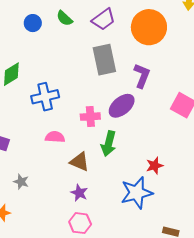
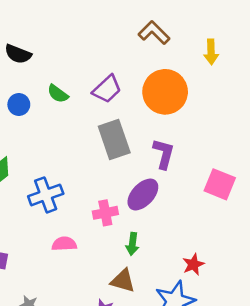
green arrow: (109, 144) -> (132, 244), size x0.7
brown triangle: (80, 162) -> (123, 281), moved

